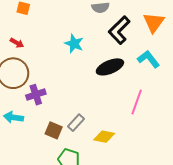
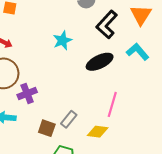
cyan star: (74, 44) -> (62, 40), turned 30
pink line: (137, 102) -> (112, 104), moved

